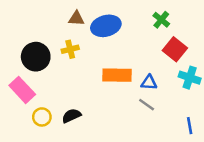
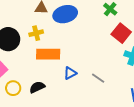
orange rectangle: (117, 75) -> (48, 54), moved
blue triangle: (149, 83) -> (70, 73), moved, turned -32

